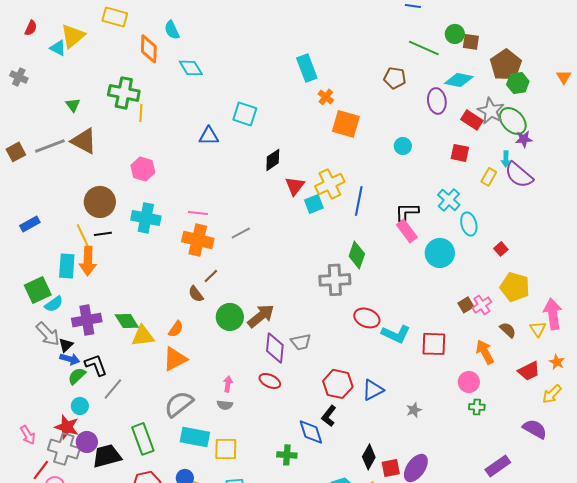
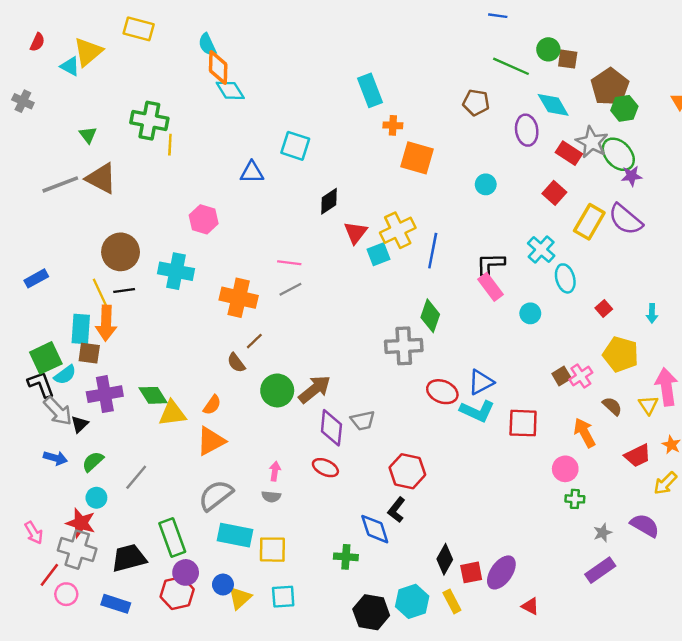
orange diamond: (149, 49) -> (218, 67), moved
cyan diamond: (459, 80) -> (553, 105), turned 48
orange cross: (326, 97) -> (393, 125), turned -35
brown square: (16, 152) -> (89, 353), moved, turned 36
red square: (460, 153) -> (554, 193), turned 30
cyan arrow: (506, 159) -> (652, 313), moved
pink hexagon: (143, 169) -> (204, 219), moved
yellow rectangle: (489, 177) -> (589, 222), size x1.6
pink line: (198, 213) -> (289, 263), moved
cyan circle: (440, 253) -> (530, 313), size x0.6
blue arrow: (70, 359) -> (55, 458), moved
black L-shape: (96, 365) -> (41, 384), moved
blue triangle: (373, 390) -> (481, 382), moved
gray star: (414, 410) -> (603, 533), moved
purple circle: (87, 442) -> (186, 572), moved

